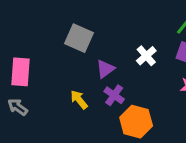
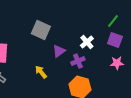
purple cross: (114, 95) -> (78, 61), moved, turned 32

